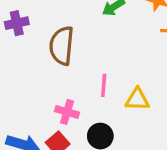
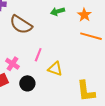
brown semicircle: (62, 46) -> (21, 25), turned -80

